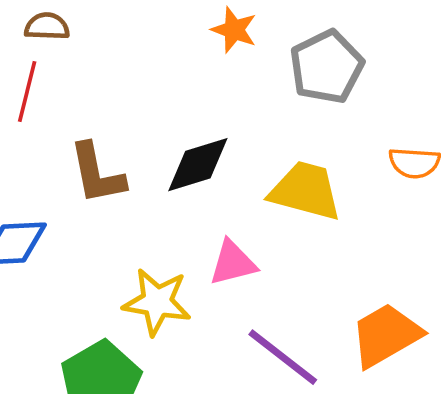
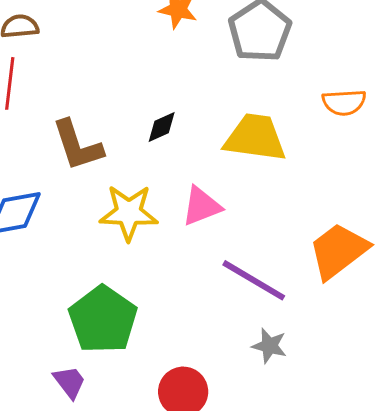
black diamond: (198, 165) -> (162, 127), size x0.6
yellow star: (157, 302) -> (129, 213), moved

